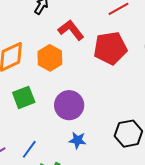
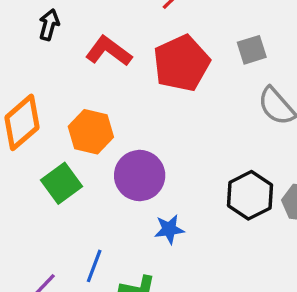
orange hexagon: (50, 58) -> (91, 132), moved

